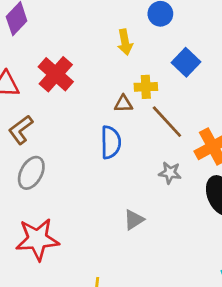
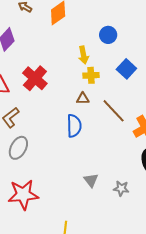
yellow cross: (146, 87) -> (91, 75), moved
gray star: (170, 173) -> (121, 188), moved
gray triangle: (134, 220) -> (91, 180), turned -35

